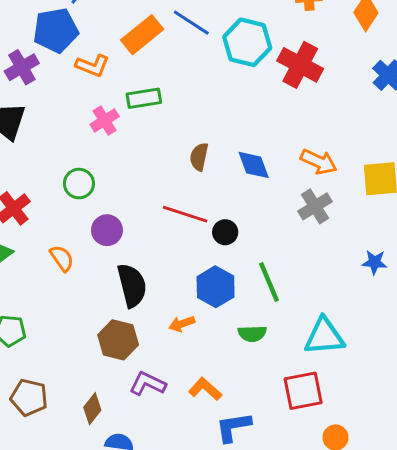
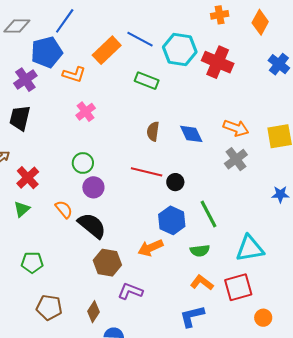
green rectangle: (144, 98) -> (147, 81), moved, turned 35
green circle: (79, 184) -> (83, 163), moved
black semicircle: (132, 285) -> (92, 226), moved, turned -32
orange arrow: (182, 324) -> (150, 248), size x1.4
orange L-shape: (205, 389) -> (202, 283), moved

